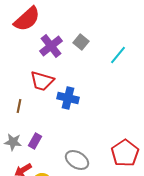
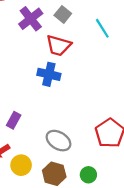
cyan line: (118, 55) -> (102, 28), turned -72
red trapezoid: (42, 81) -> (58, 45), moved

